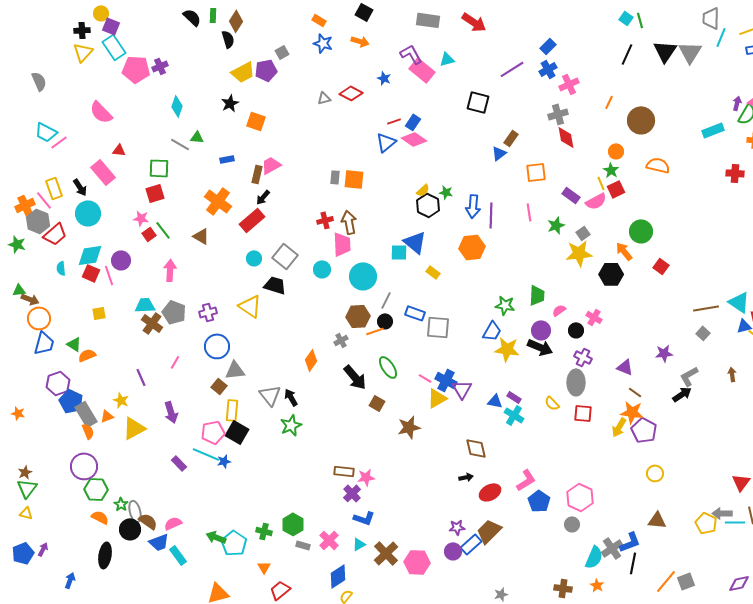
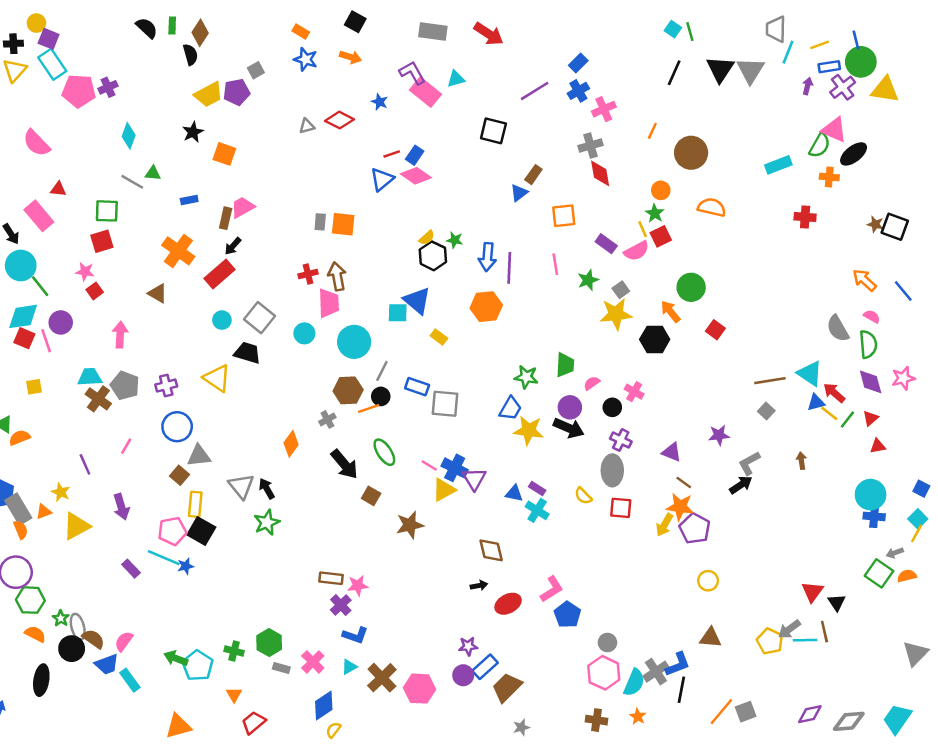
purple arrow: (737, 103) -> (807, 86), moved
green line: (163, 230) -> (40, 286), moved
pink hexagon: (580, 497) -> (604, 673), moved
gray arrow: (722, 513) -> (789, 629), turned -36
pink semicircle: (173, 523) -> (124, 641), turned -30
brown trapezoid: (489, 531) -> (507, 687), moved

